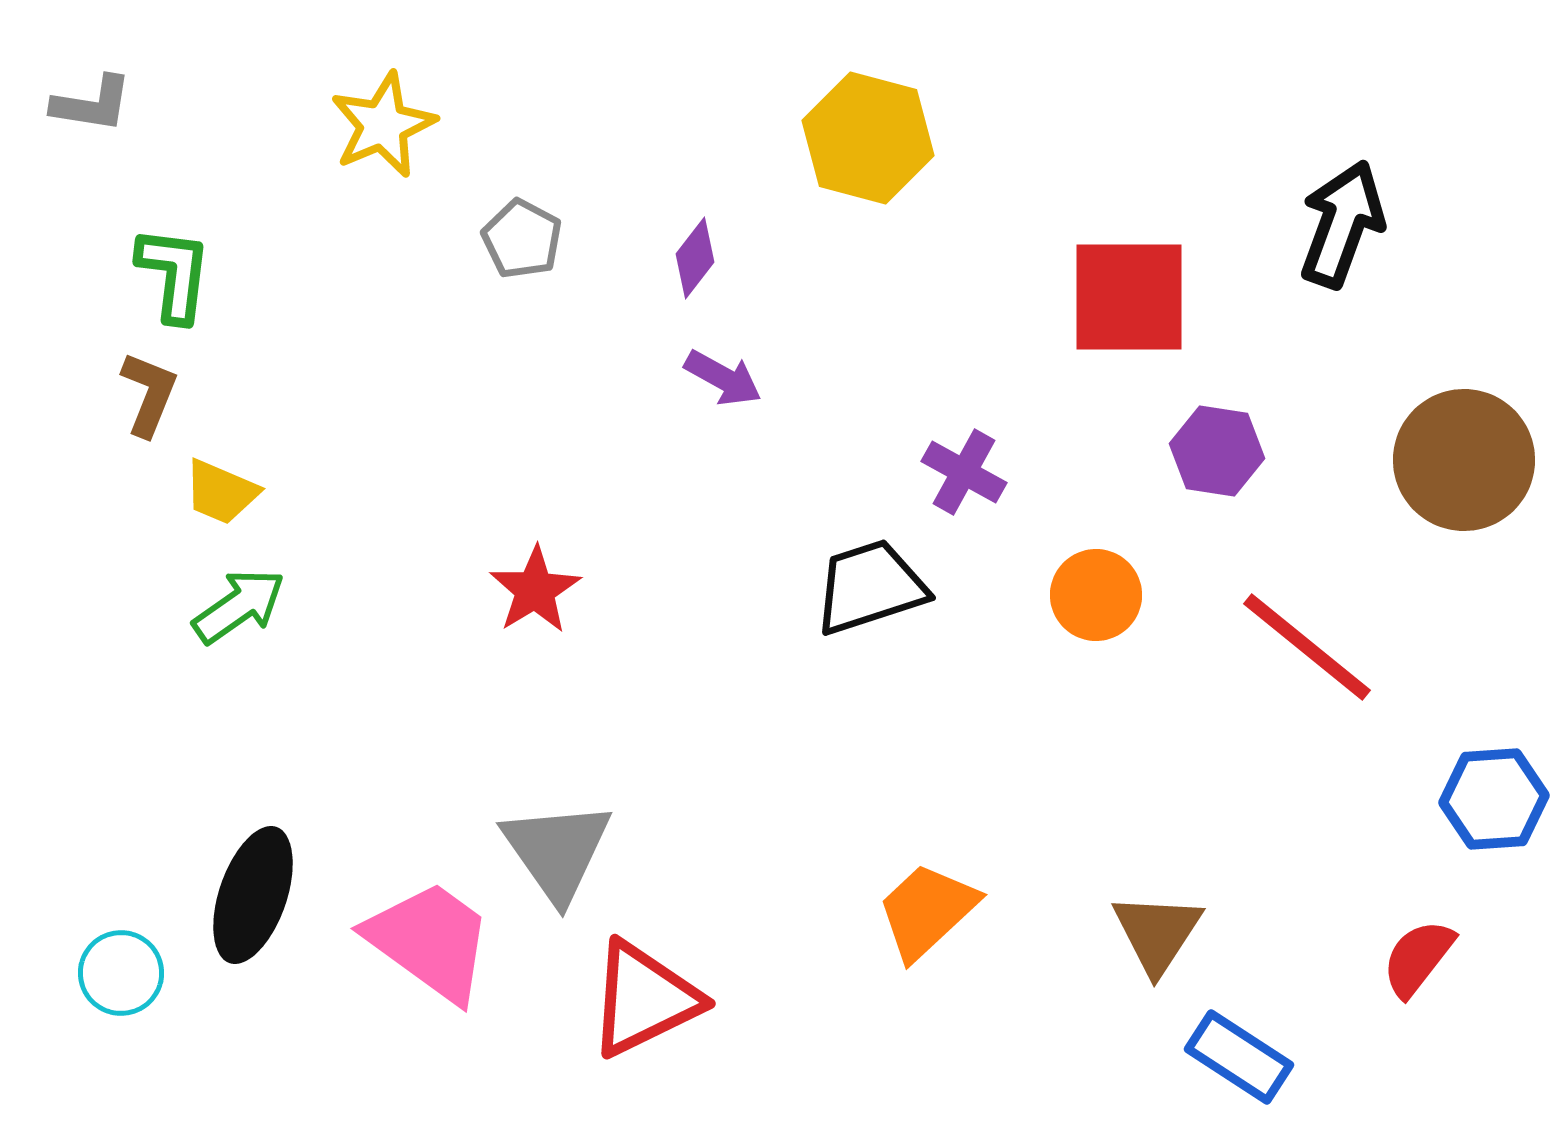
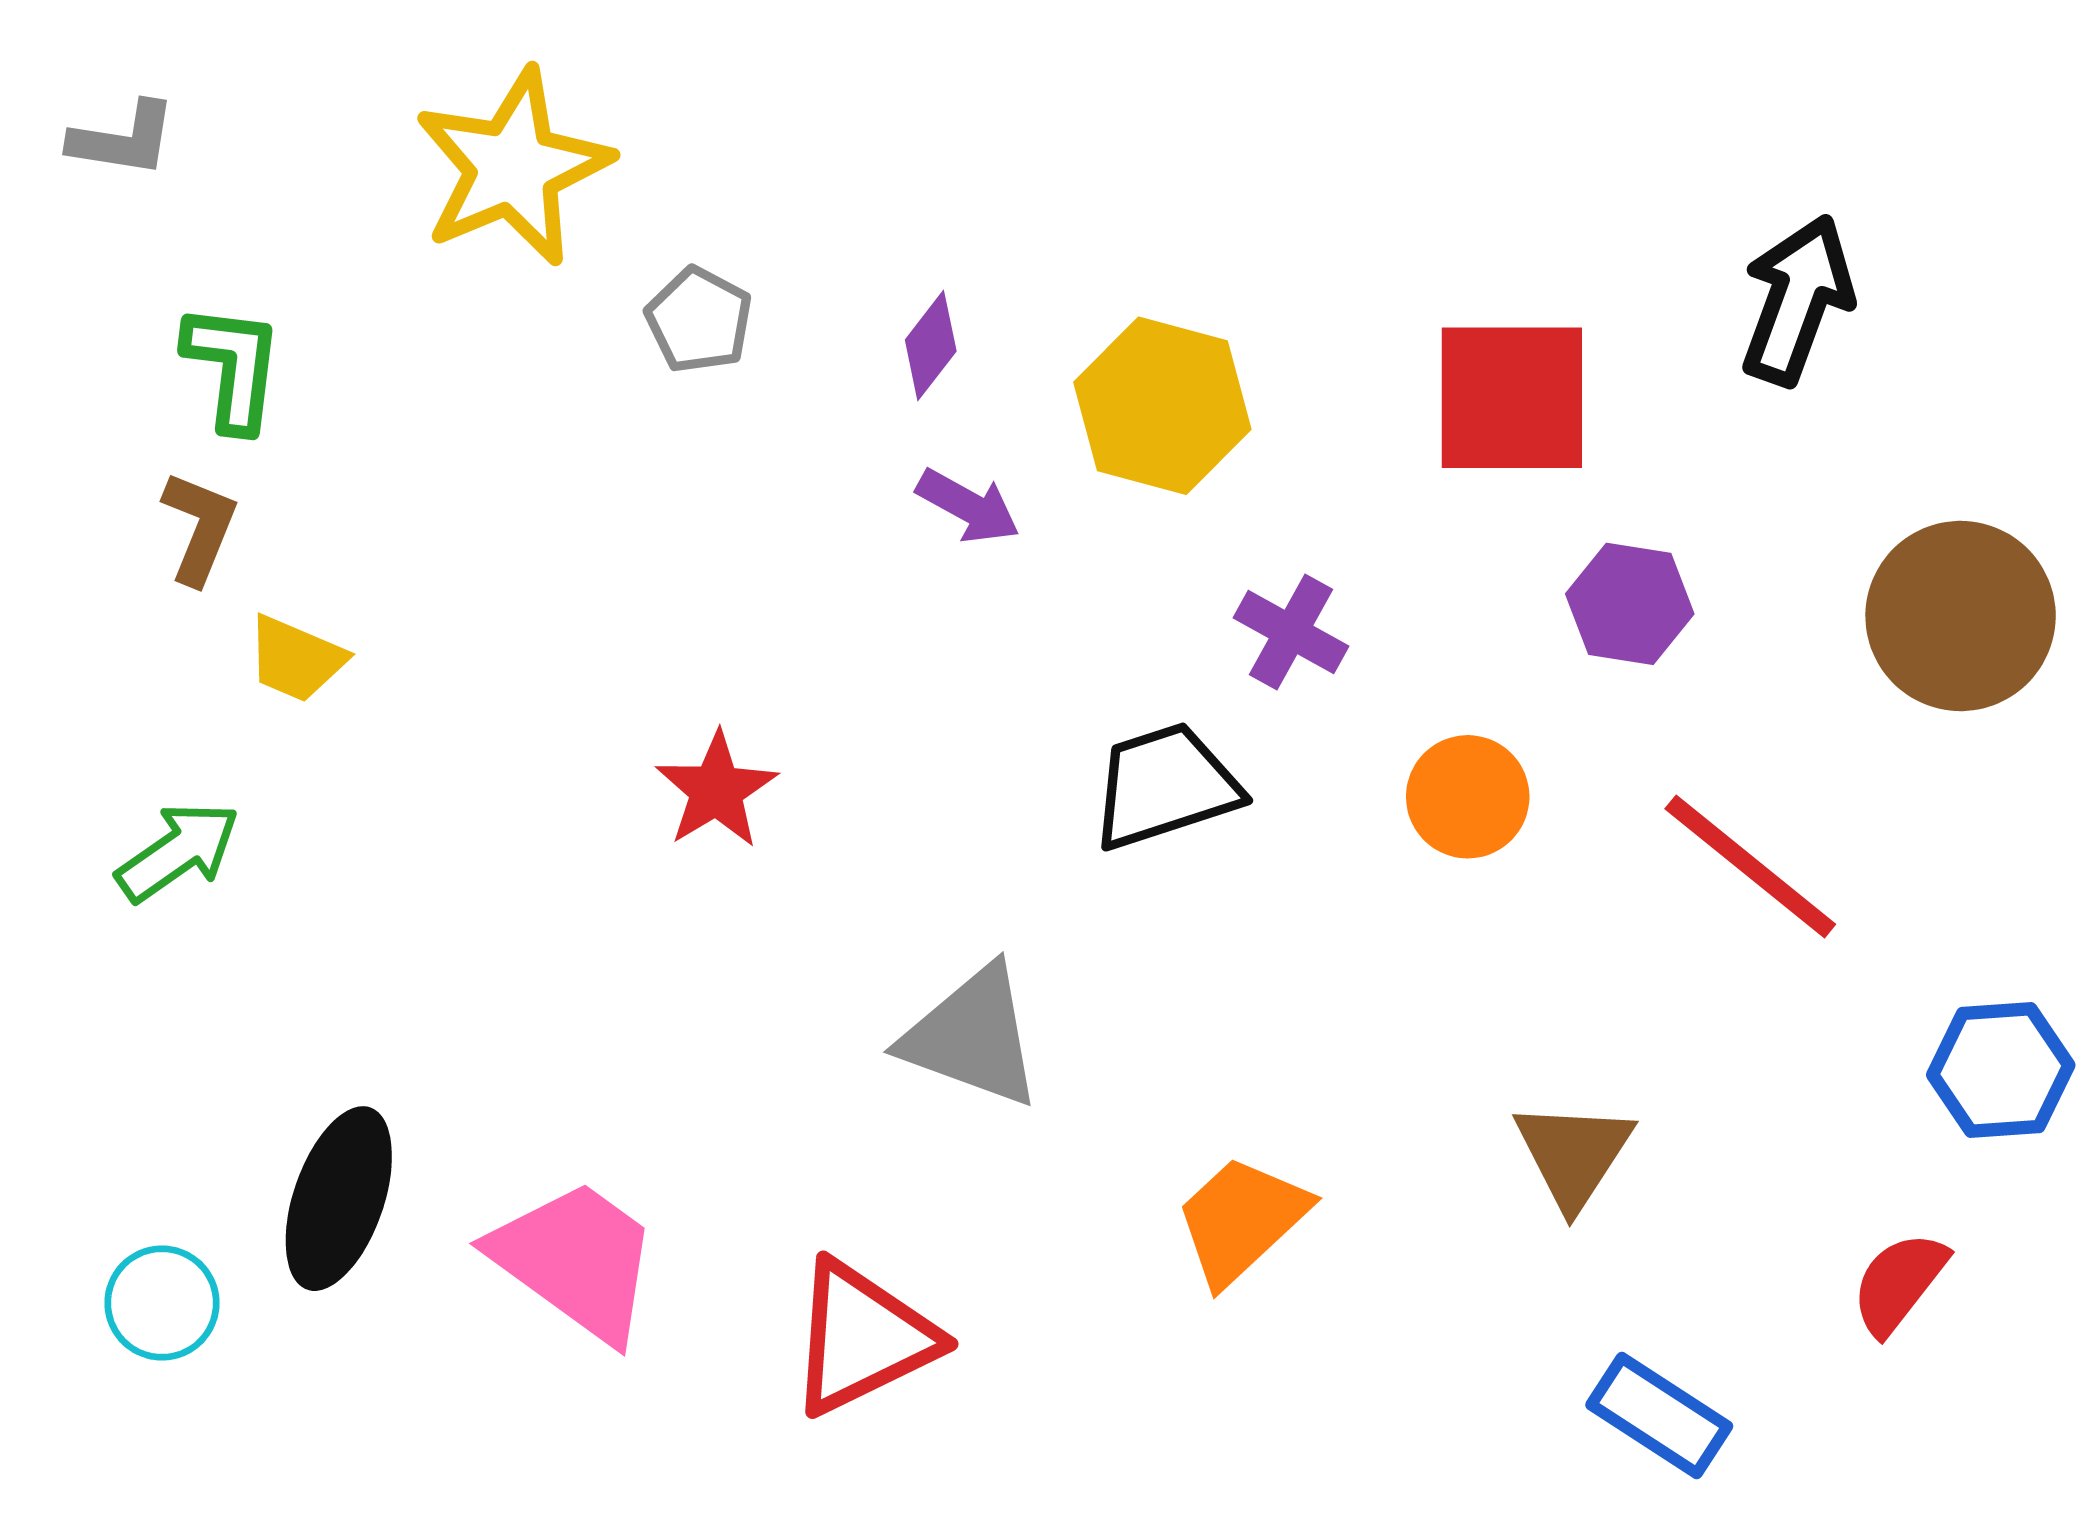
yellow star: (383, 125) -> (513, 167), size x1.4
yellow hexagon: (868, 138) -> (1162, 406), moved
green arrow: (239, 606) -> (178, 852), moved
gray triangle: (557, 851) -> (972, 1037), moved, turned -35
brown triangle: (1157, 933) -> (1574, 1154), moved

